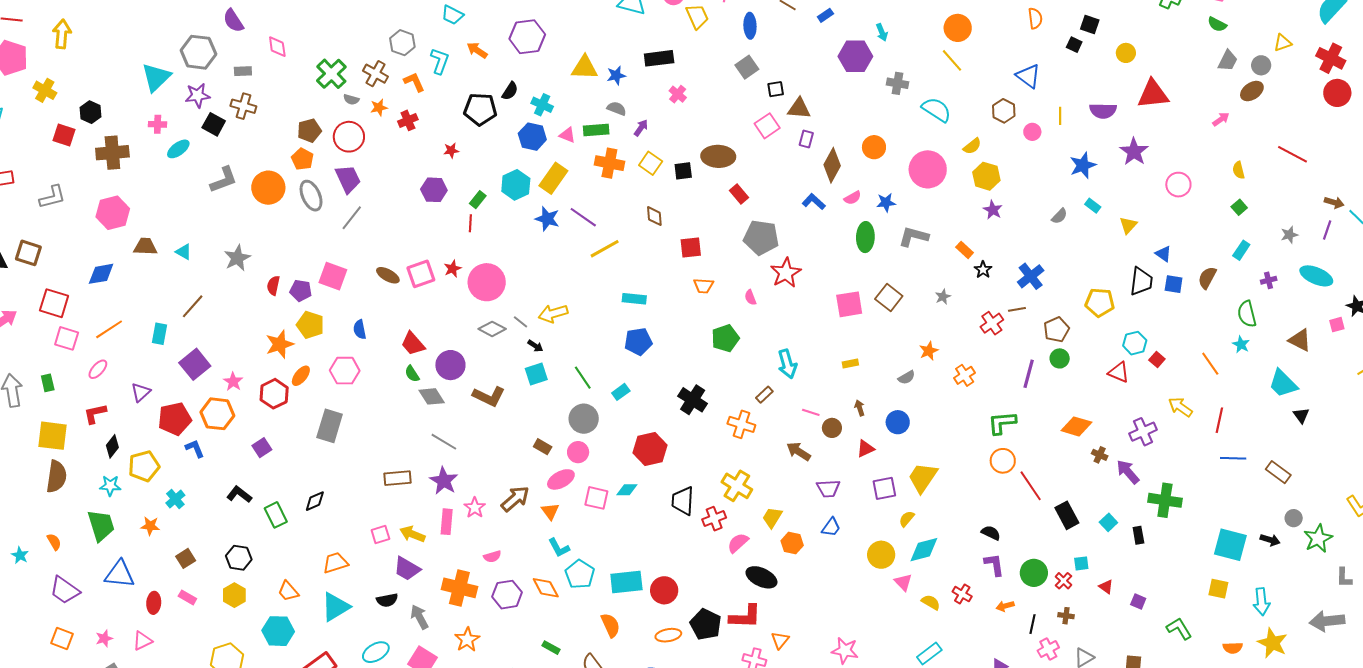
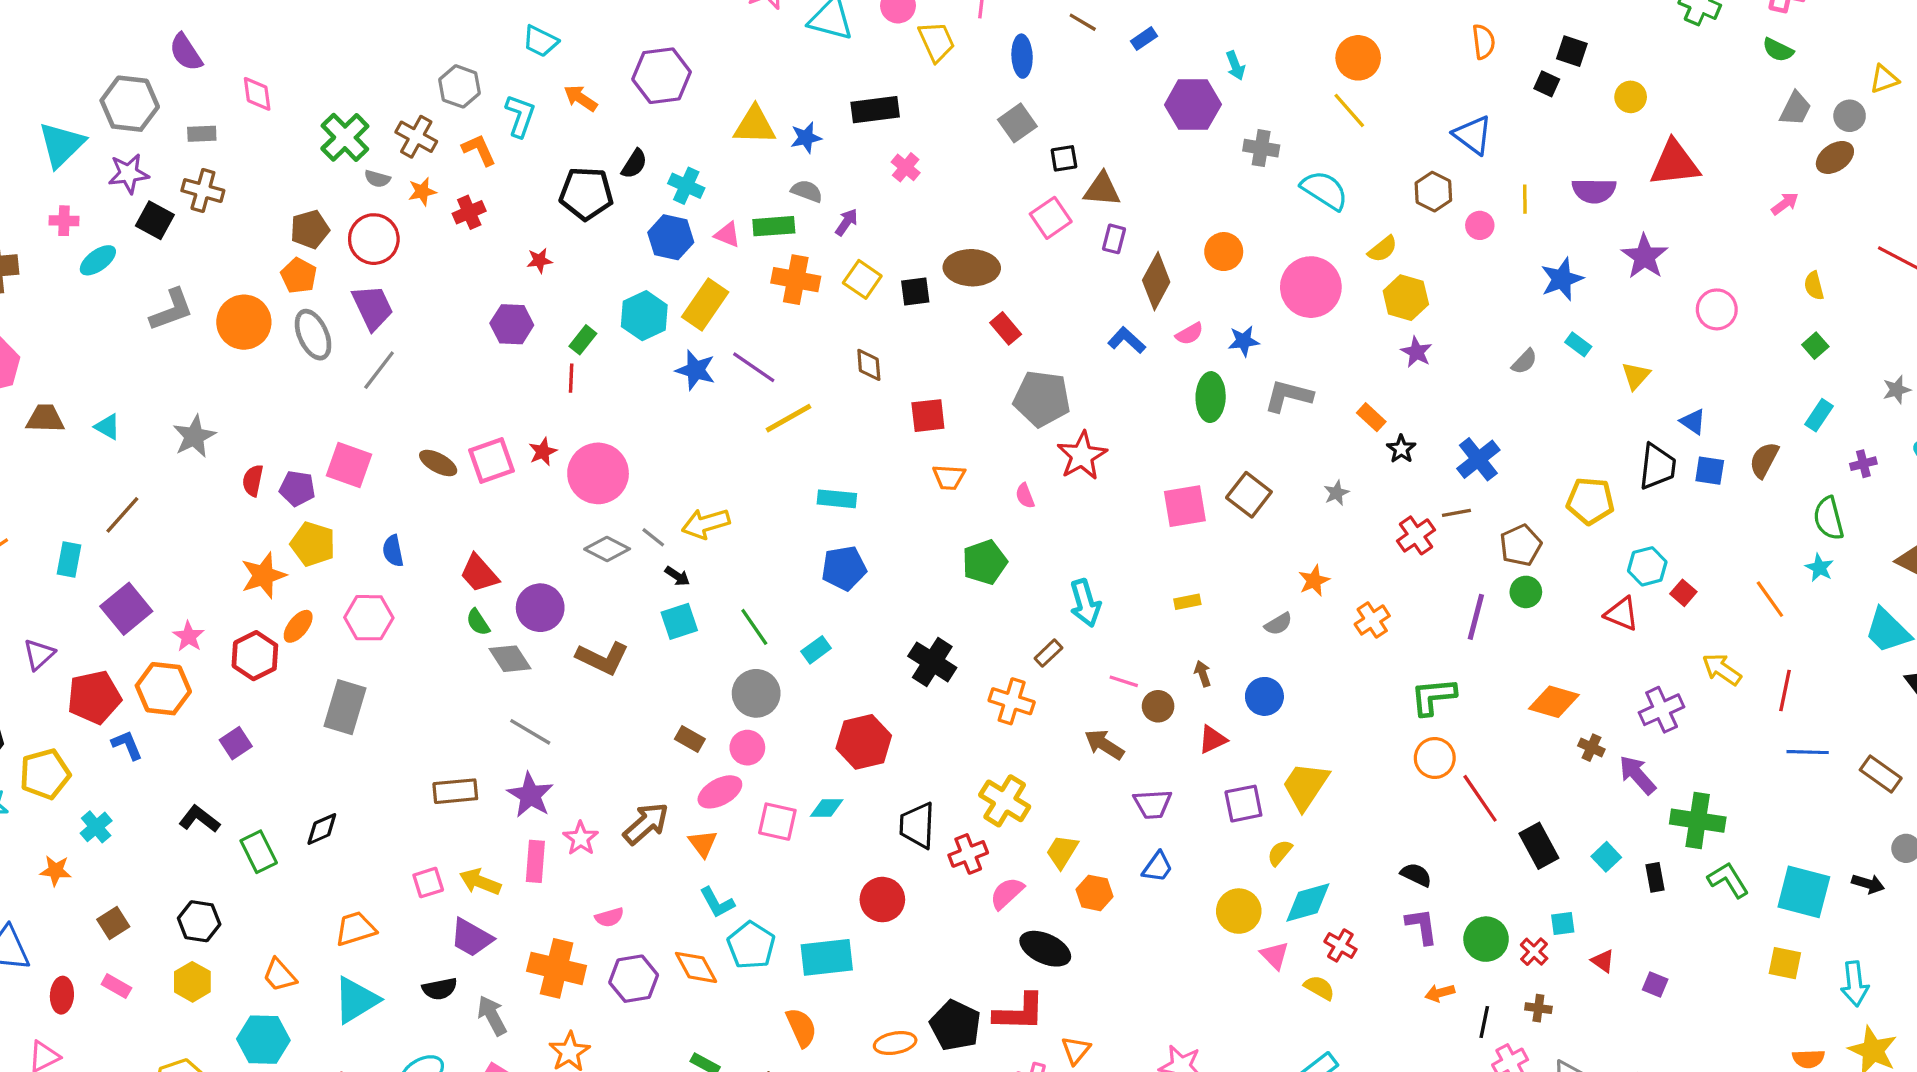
red circle: (664, 590) -> (882, 900), moved
red cross: (962, 594) -> (1340, 945), moved
green L-shape: (1179, 629) -> (1728, 880), moved

